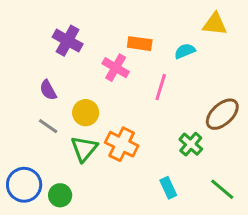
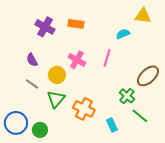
orange rectangle: (140, 44) -> (76, 24), moved
pink cross: (116, 68) -> (77, 60), moved
orange cross: (122, 144) -> (84, 109), moved
green line: (222, 189) -> (140, 116), moved

